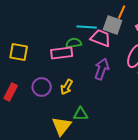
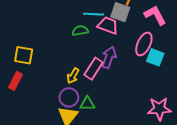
yellow square: (19, 52) -> (24, 55), moved
pink rectangle: (62, 53) -> (94, 69), moved, turned -50
purple circle: (42, 87) -> (69, 97), moved

